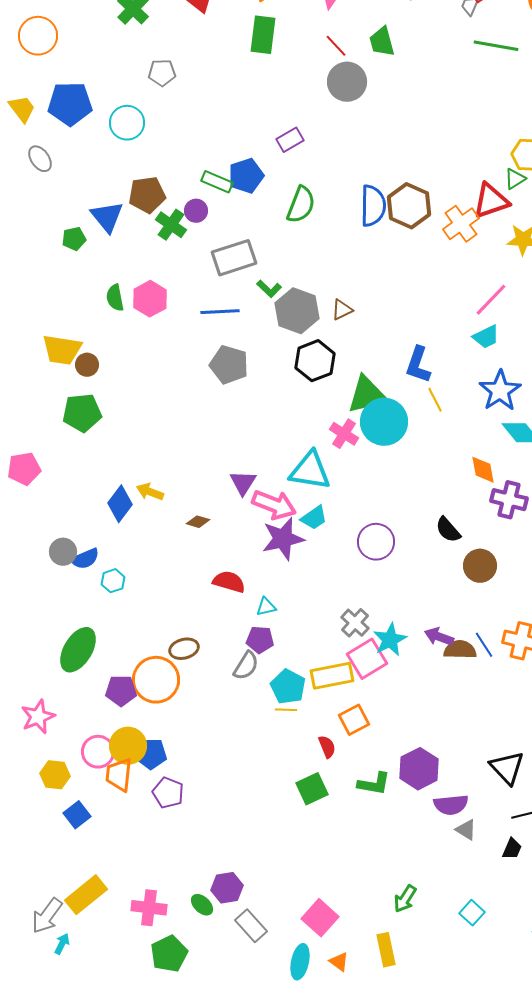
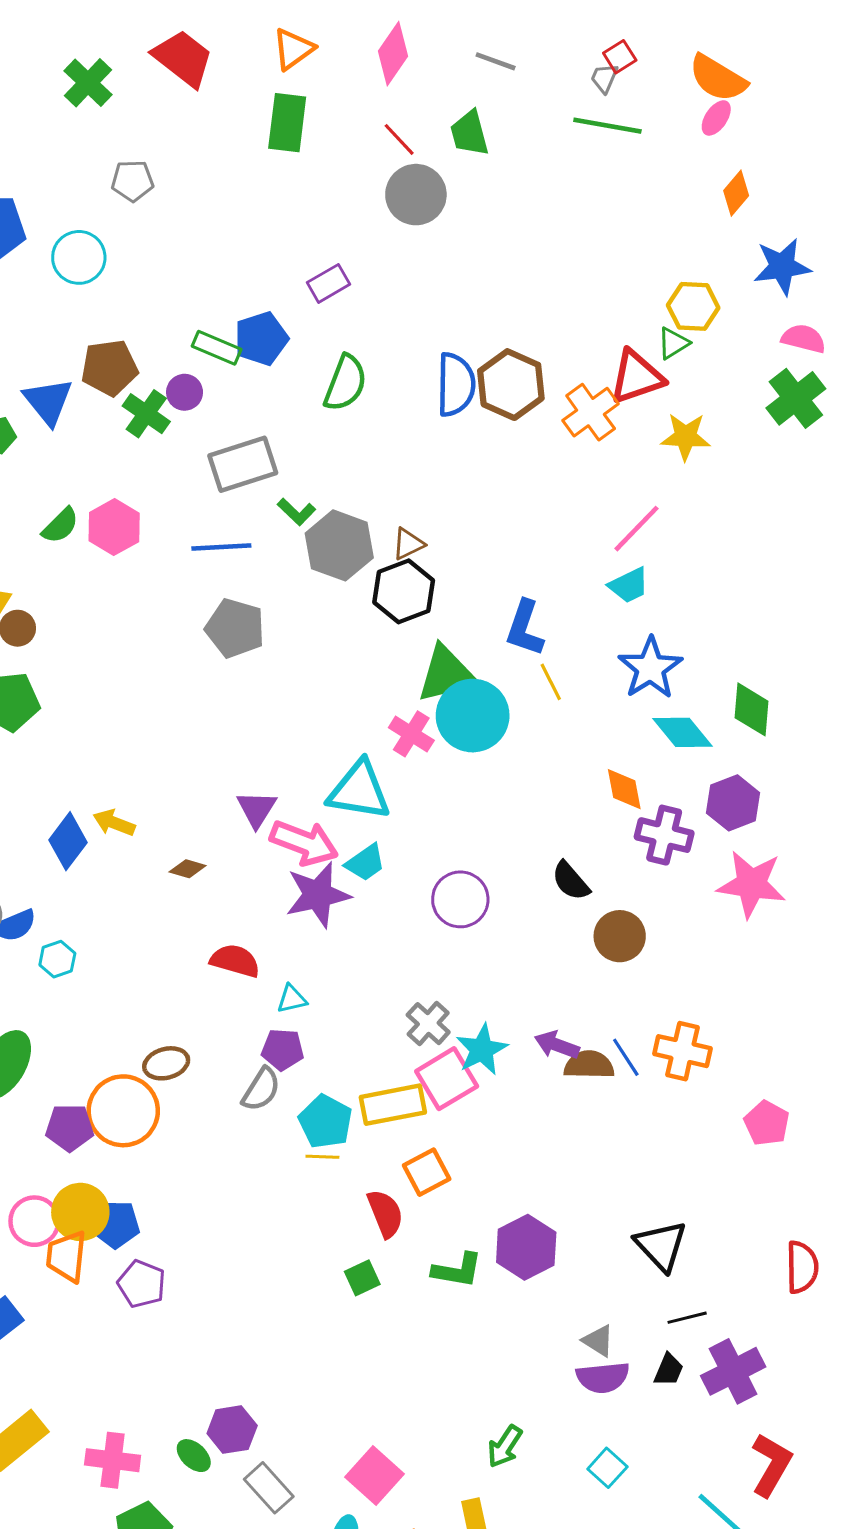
green line: (496, 46) -> (607, 126), moved
green semicircle: (115, 298) -> (60, 526), turned -124
black hexagon: (315, 361) -> (404, 591), moved
red semicircle: (327, 747) -> (385, 1213), size x1.4
green square: (312, 789) -> (362, 1278), size x0.7
purple semicircle: (451, 805) -> (603, 1377), moved

